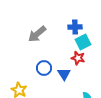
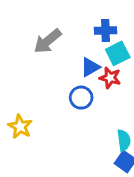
blue circle: (44, 68) -> (81, 98), moved
blue triangle: (64, 74) -> (90, 67), moved, turned 32

